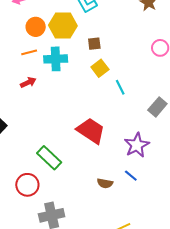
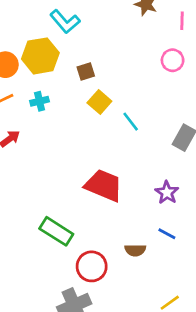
cyan cross: (56, 59) -> (40, 101), size x0.6
purple star: (137, 145) -> (167, 193), size x0.7
red circle: (27, 185) -> (92, 266), moved

